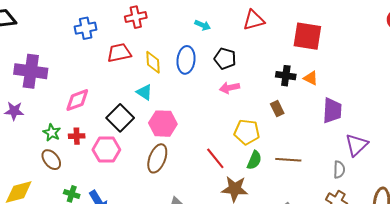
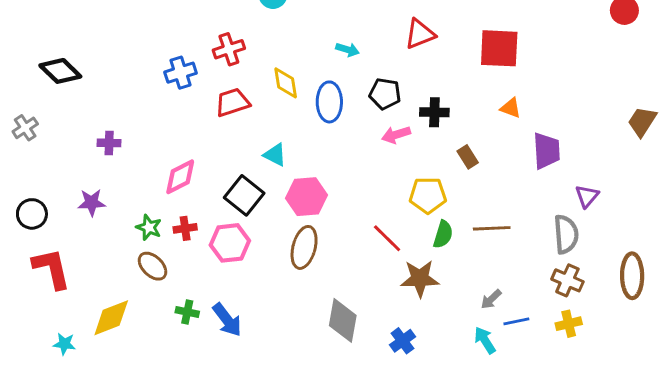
red cross: (136, 17) -> (229, 49), moved
yellow diamond: (153, 62) -> (286, 83), moved
purple cross: (31, 71) -> (109, 143), size x0.5
black cross: (286, 76) -> (434, 112), moved
purple triangle: (357, 145) -> (587, 196), size x0.7
gray semicircle: (339, 170) -> (566, 234), size x1.5

